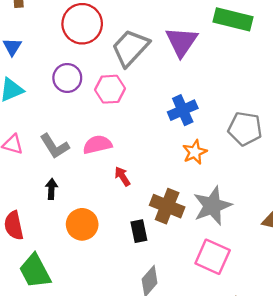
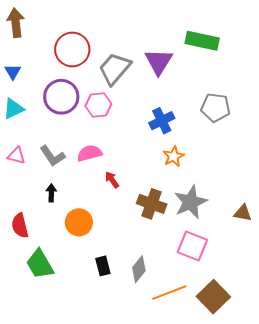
purple circle: (67, 78) -> (61, 97), size x1.4
gray pentagon: (245, 129) -> (216, 108), moved
black rectangle: (139, 231) -> (103, 266), moved

